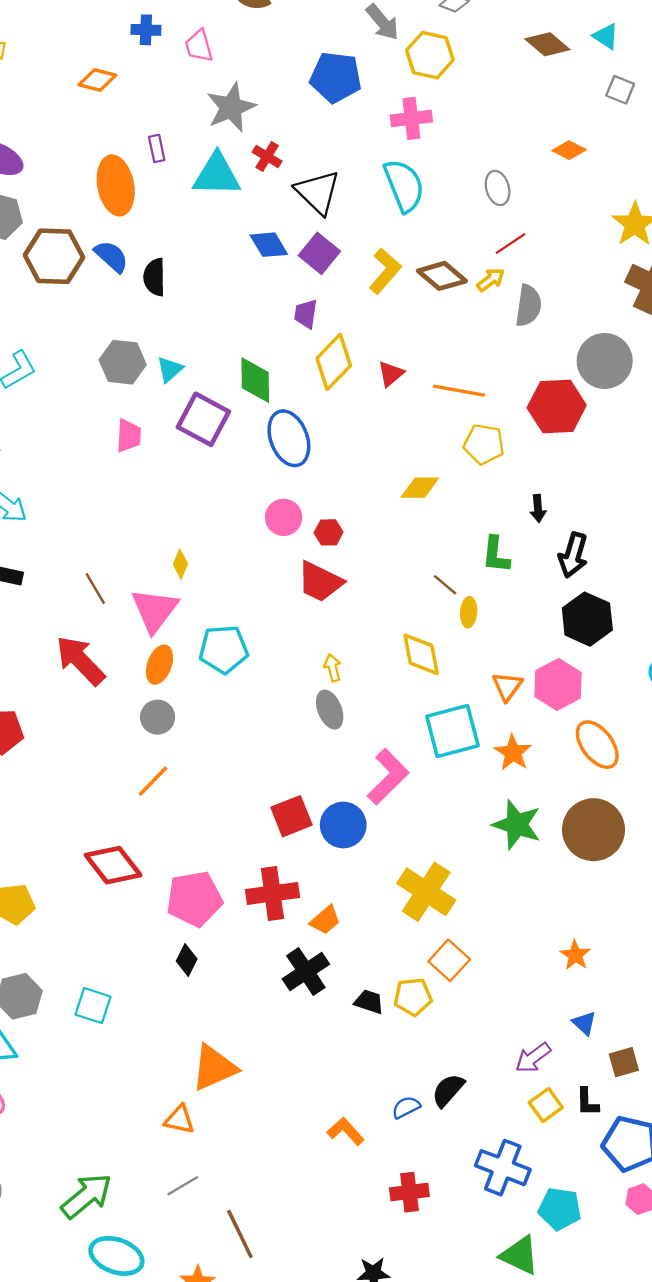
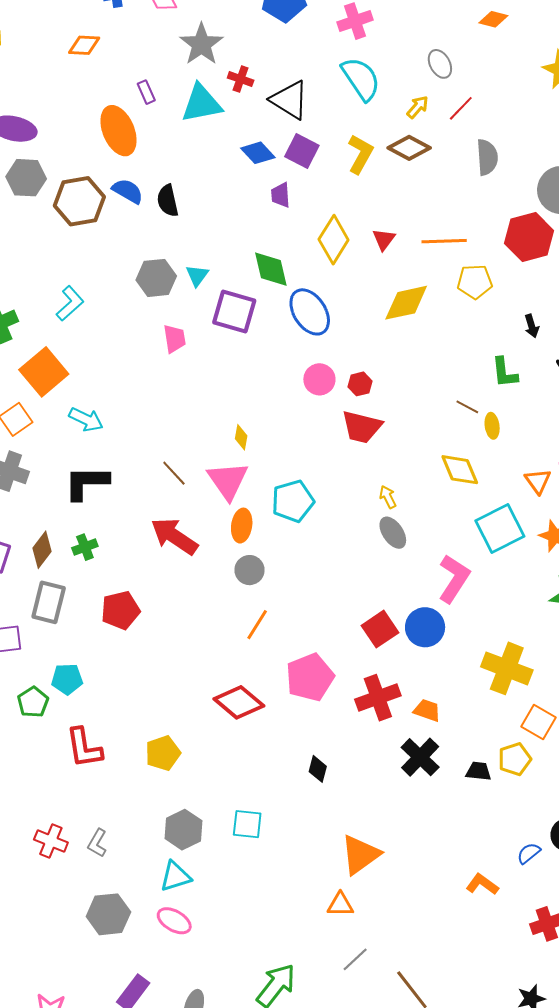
yellow arrow: (491, 280) -> (418, 107), moved
purple trapezoid: (306, 314) -> (281, 195), moved
yellow diamond: (420, 488) -> (406, 303), moved, size x1.4
pink pentagon: (194, 899) -> (310, 677), moved
orange trapezoid: (325, 920) -> (427, 710), turned -108

